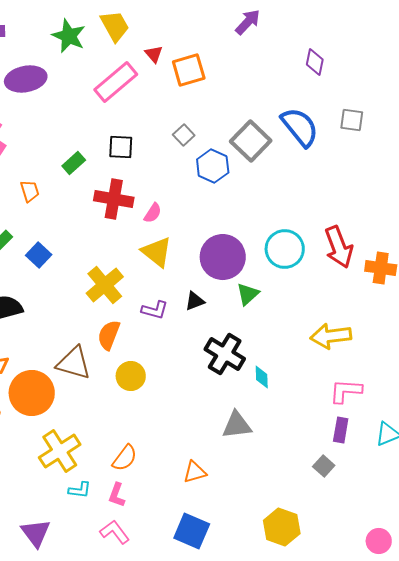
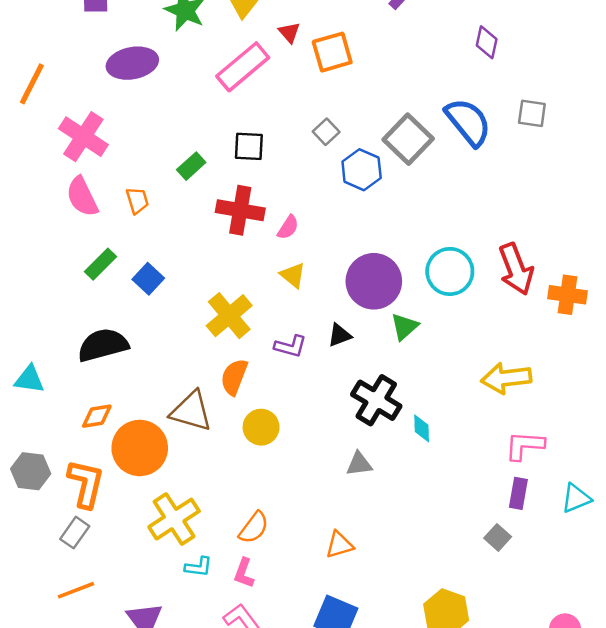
yellow triangle: (157, 252) -> (293, 275), size x0.7
gray triangle: (237, 425) -> (359, 464), moved, size x0.7

